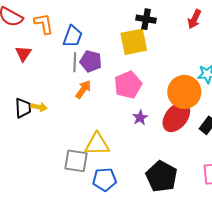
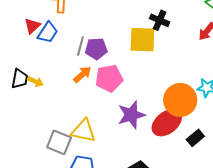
blue trapezoid: (73, 36) -> (48, 33), moved
purple pentagon: (91, 61) -> (96, 49), turned -30
pink pentagon: (128, 85) -> (109, 78), moved
purple star: (140, 118) -> (131, 115), size x1.8

